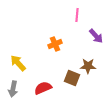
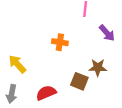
orange cross: (55, 44) -> (60, 42), turned 32

